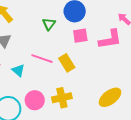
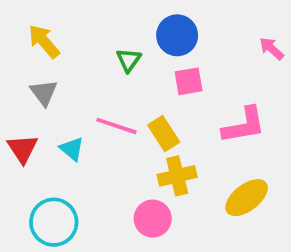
pink L-shape: (110, 39) -> (244, 125), moved
yellow cross: (62, 98) -> (177, 176), moved
pink circle: (35, 100) -> (153, 219), moved

